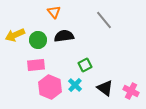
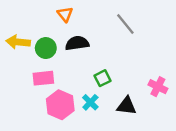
yellow arrow: (15, 35) -> (18, 42), turned 30
black triangle: (105, 88) -> (127, 106), turned -30
pink cross: (131, 91) -> (158, 87), moved

